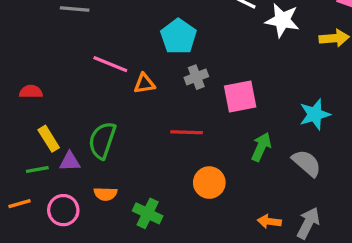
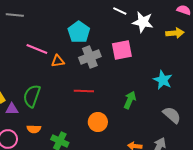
gray cross: (196, 77) -> (90, 57), size x1.5
pink square: (240, 97) -> (122, 50), moved
cyan star: (315, 114) -> (163, 80), turned -30
gray semicircle: (307, 163) -> (172, 115), moved

